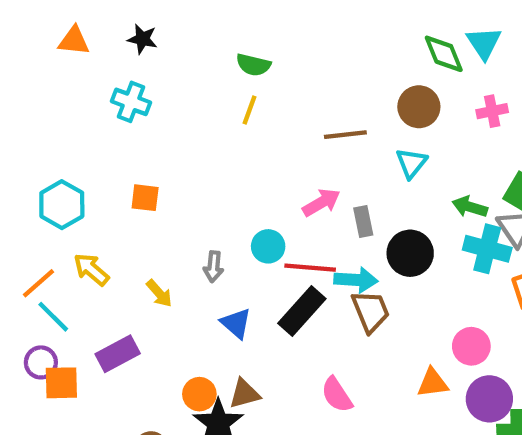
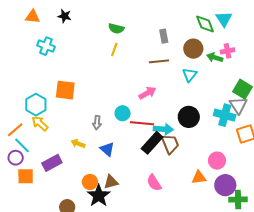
cyan cross: (131, 102) -> (46, 46), moved
orange square: (145, 198) -> (65, 90), size x1.5
cyan hexagon: (62, 205) -> (36, 105), moved
green arrow: (470, 207) -> (215, 58), moved
gray rectangle: (363, 222) -> (164, 36), moved
yellow arrow: (159, 293) -> (78, 144), moved, turned 152
black rectangle: (302, 311) -> (152, 143), moved
purple circle: (41, 362) -> (16, 158), moved

